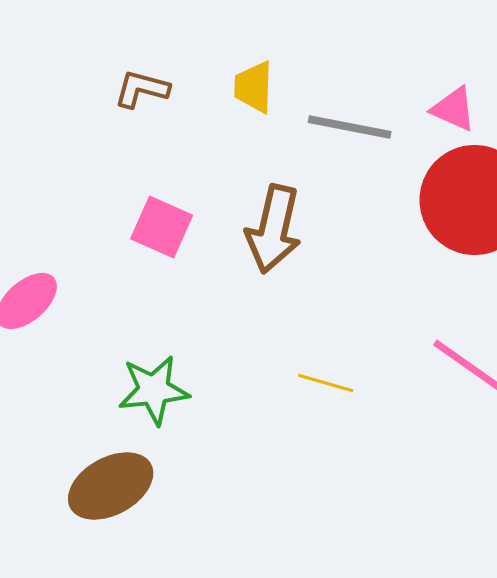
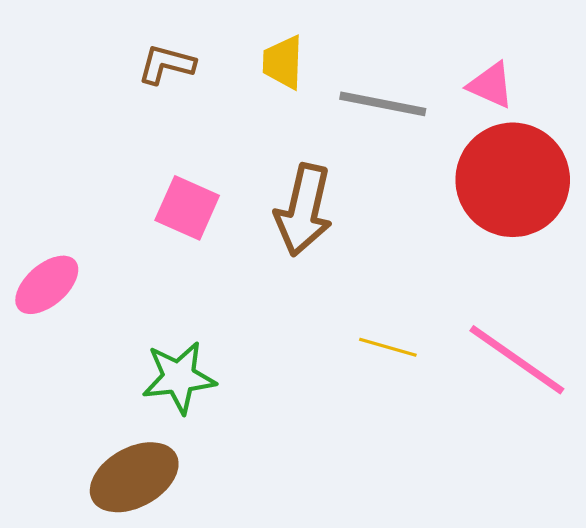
yellow line: (326, 383) -> (388, 347), moved

